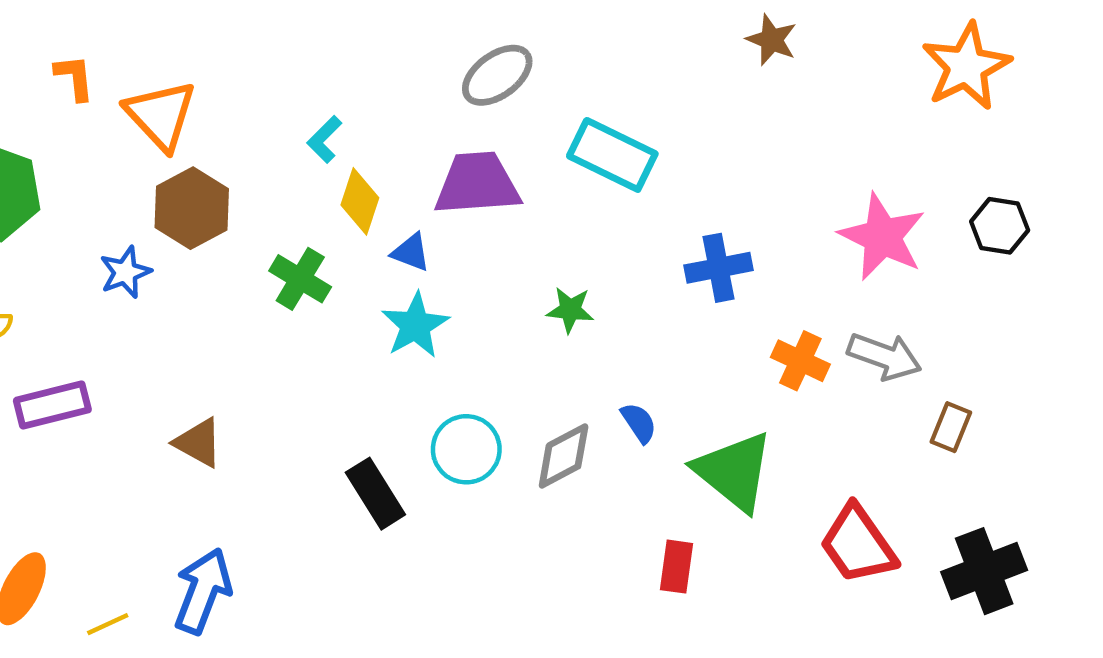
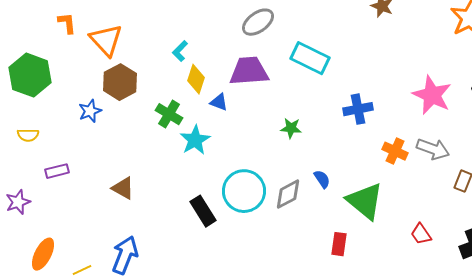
cyan star: (415, 325) -> (195, 140), moved
purple rectangle: (52, 405) -> (57, 171), size x0.7
cyan circle: (466, 449) -> (244, 191), size x1.4
red trapezoid: (858, 544) -> (421, 234), size x0.6

